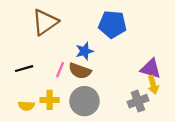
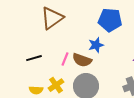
blue star: (84, 51) -> (96, 45), moved
yellow cross: (50, 100) -> (56, 85), turned -35

